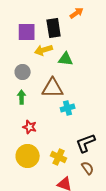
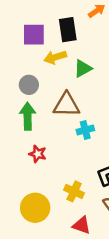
green triangle: (66, 59) -> (83, 69), turned -35
green arrow: (22, 97) -> (28, 116), size x1.5
yellow circle: (28, 156) -> (35, 208), moved

